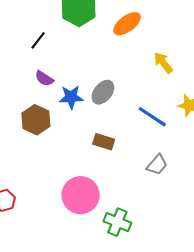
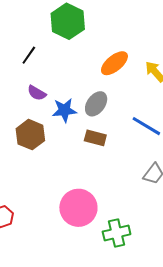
orange ellipse: (127, 24) -> (114, 63), moved
brown rectangle: (104, 142) -> (95, 138), moved
green cross: (117, 222) -> (117, 233), turned -32

